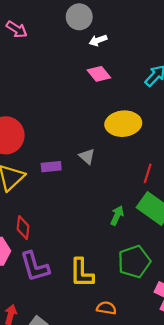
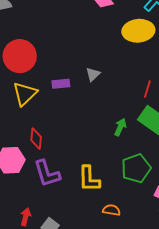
yellow ellipse: (123, 124) -> (138, 31), moved
gray triangle: (87, 156) -> (93, 74), turned 35

